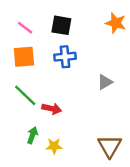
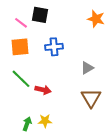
black square: (61, 25) -> (40, 15), moved
green arrow: (32, 135) -> (27, 124), moved
brown triangle: (110, 146) -> (91, 98), moved

